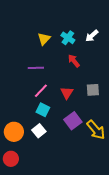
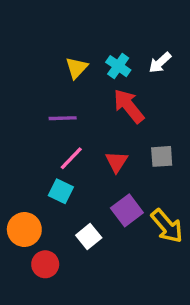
red arrow: (74, 61) -> (129, 106), size x1.5
cyan square: (43, 110) -> (61, 191), moved
white square: (39, 131) -> (89, 236), moved
red circle: (11, 159) -> (45, 264), moved

